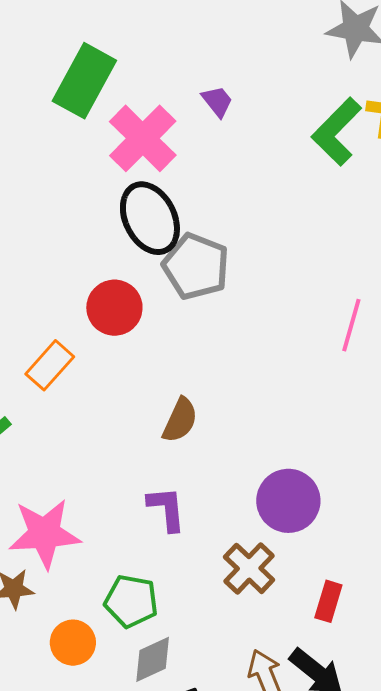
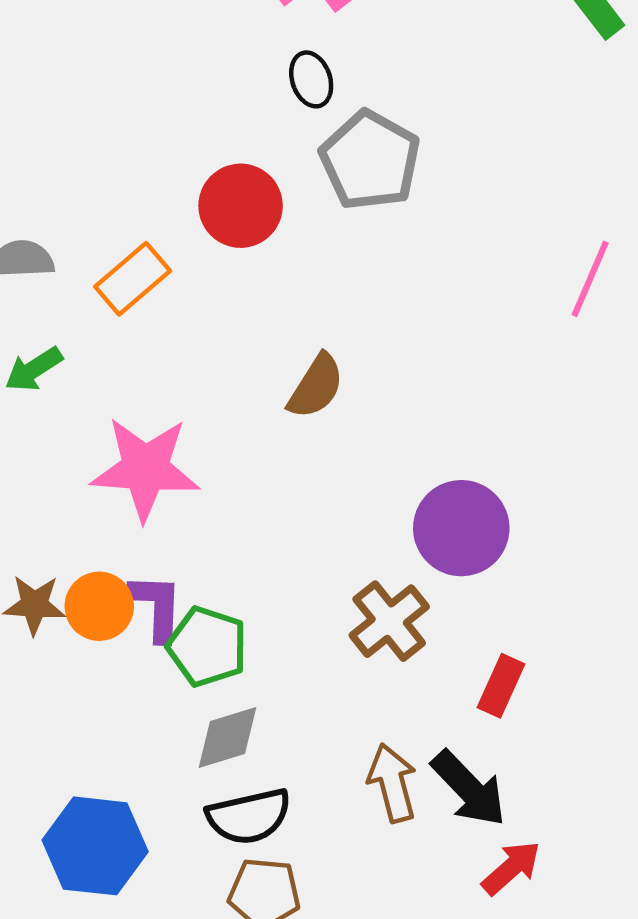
black ellipse: (150, 218) -> (311, 79), size x0.5
purple L-shape: (167, 509) -> (157, 607), moved
pink star: (44, 534) -> (145, 469), moved
orange circle: (73, 643) -> (99, 606), moved

